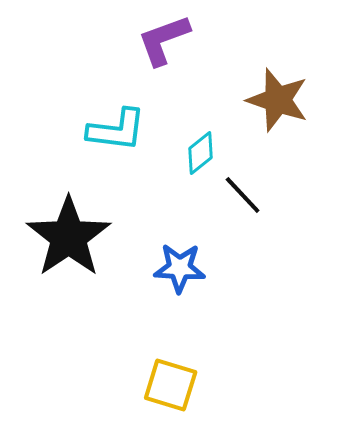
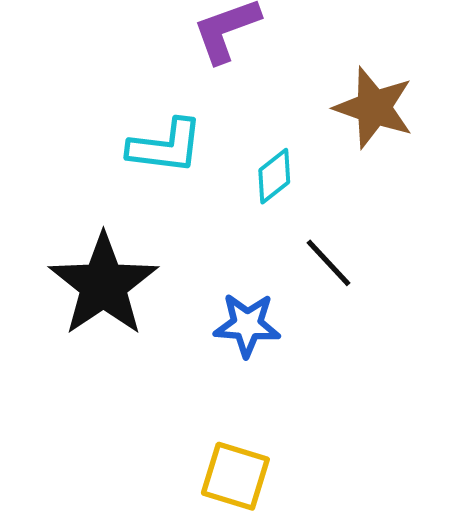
black line: (243, 195) -> (329, 263), moved

